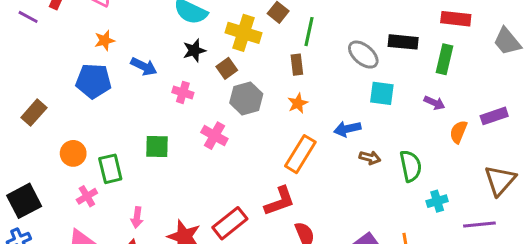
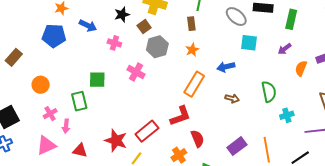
purple arrow: (434, 103) -> (285, 49), turned 120
brown arrow: (370, 158) -> (232, 98), moved
green rectangle: (110, 169) -> (79, 101), moved
pink arrow: (137, 217) -> (66, 126), moved

